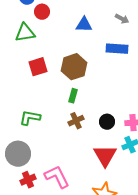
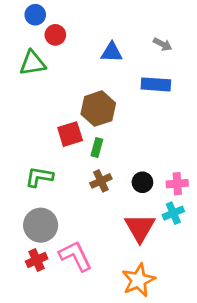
red square: (38, 67) -> (70, 134), moved
gray circle: (18, 154) -> (41, 225), moved

